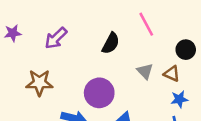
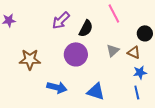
purple arrow: (56, 38) -> (61, 20), moved
gray triangle: (145, 71) -> (113, 50), turned 32
purple circle: (99, 93) -> (76, 54), moved

